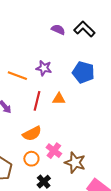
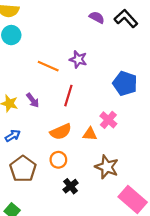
blue pentagon: (83, 72) -> (125, 83), moved
orange triangle: (59, 99) -> (90, 134), moved
pink cross: (54, 151) -> (108, 120), moved

